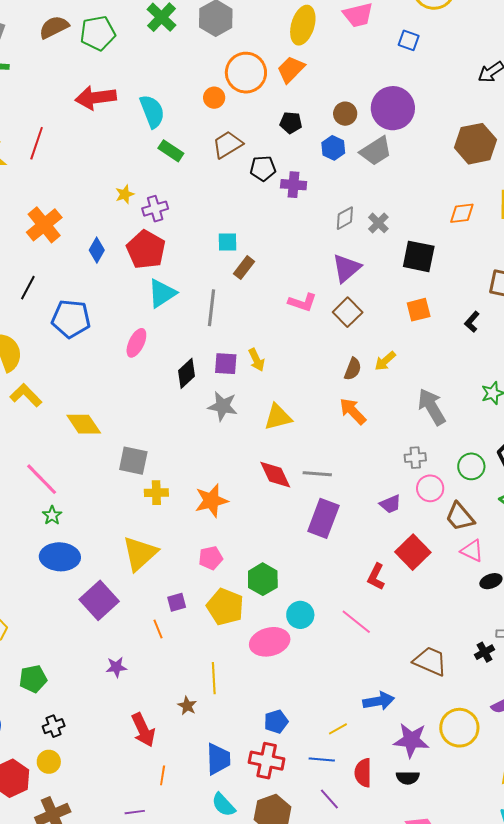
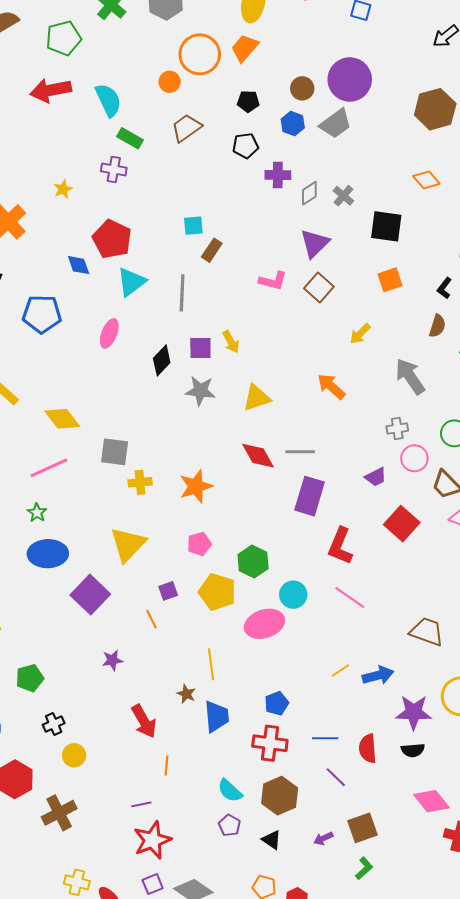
green pentagon: (98, 33) -> (63, 38), moved
black pentagon: (263, 168) -> (245, 146), moved
purple cross: (294, 185) -> (278, 175), moved
yellow star: (125, 194) -> (63, 189), moved
purple cross: (155, 209) -> (114, 170), moved, turned 30
orange diamond: (462, 213) -> (426, 180), turned 60
blue diamond: (97, 250) -> (79, 265), moved, turned -45
brown semicircle: (353, 369) -> (437, 326), moved
pink line: (42, 479) -> (49, 468), moved, turned -66
red L-shape: (376, 577) -> (340, 546), moved, size x1.4
yellow line: (338, 729) -> (340, 670), moved
blue trapezoid: (218, 759) -> (217, 716), moved
yellow circle: (49, 762) -> (74, 755), moved

